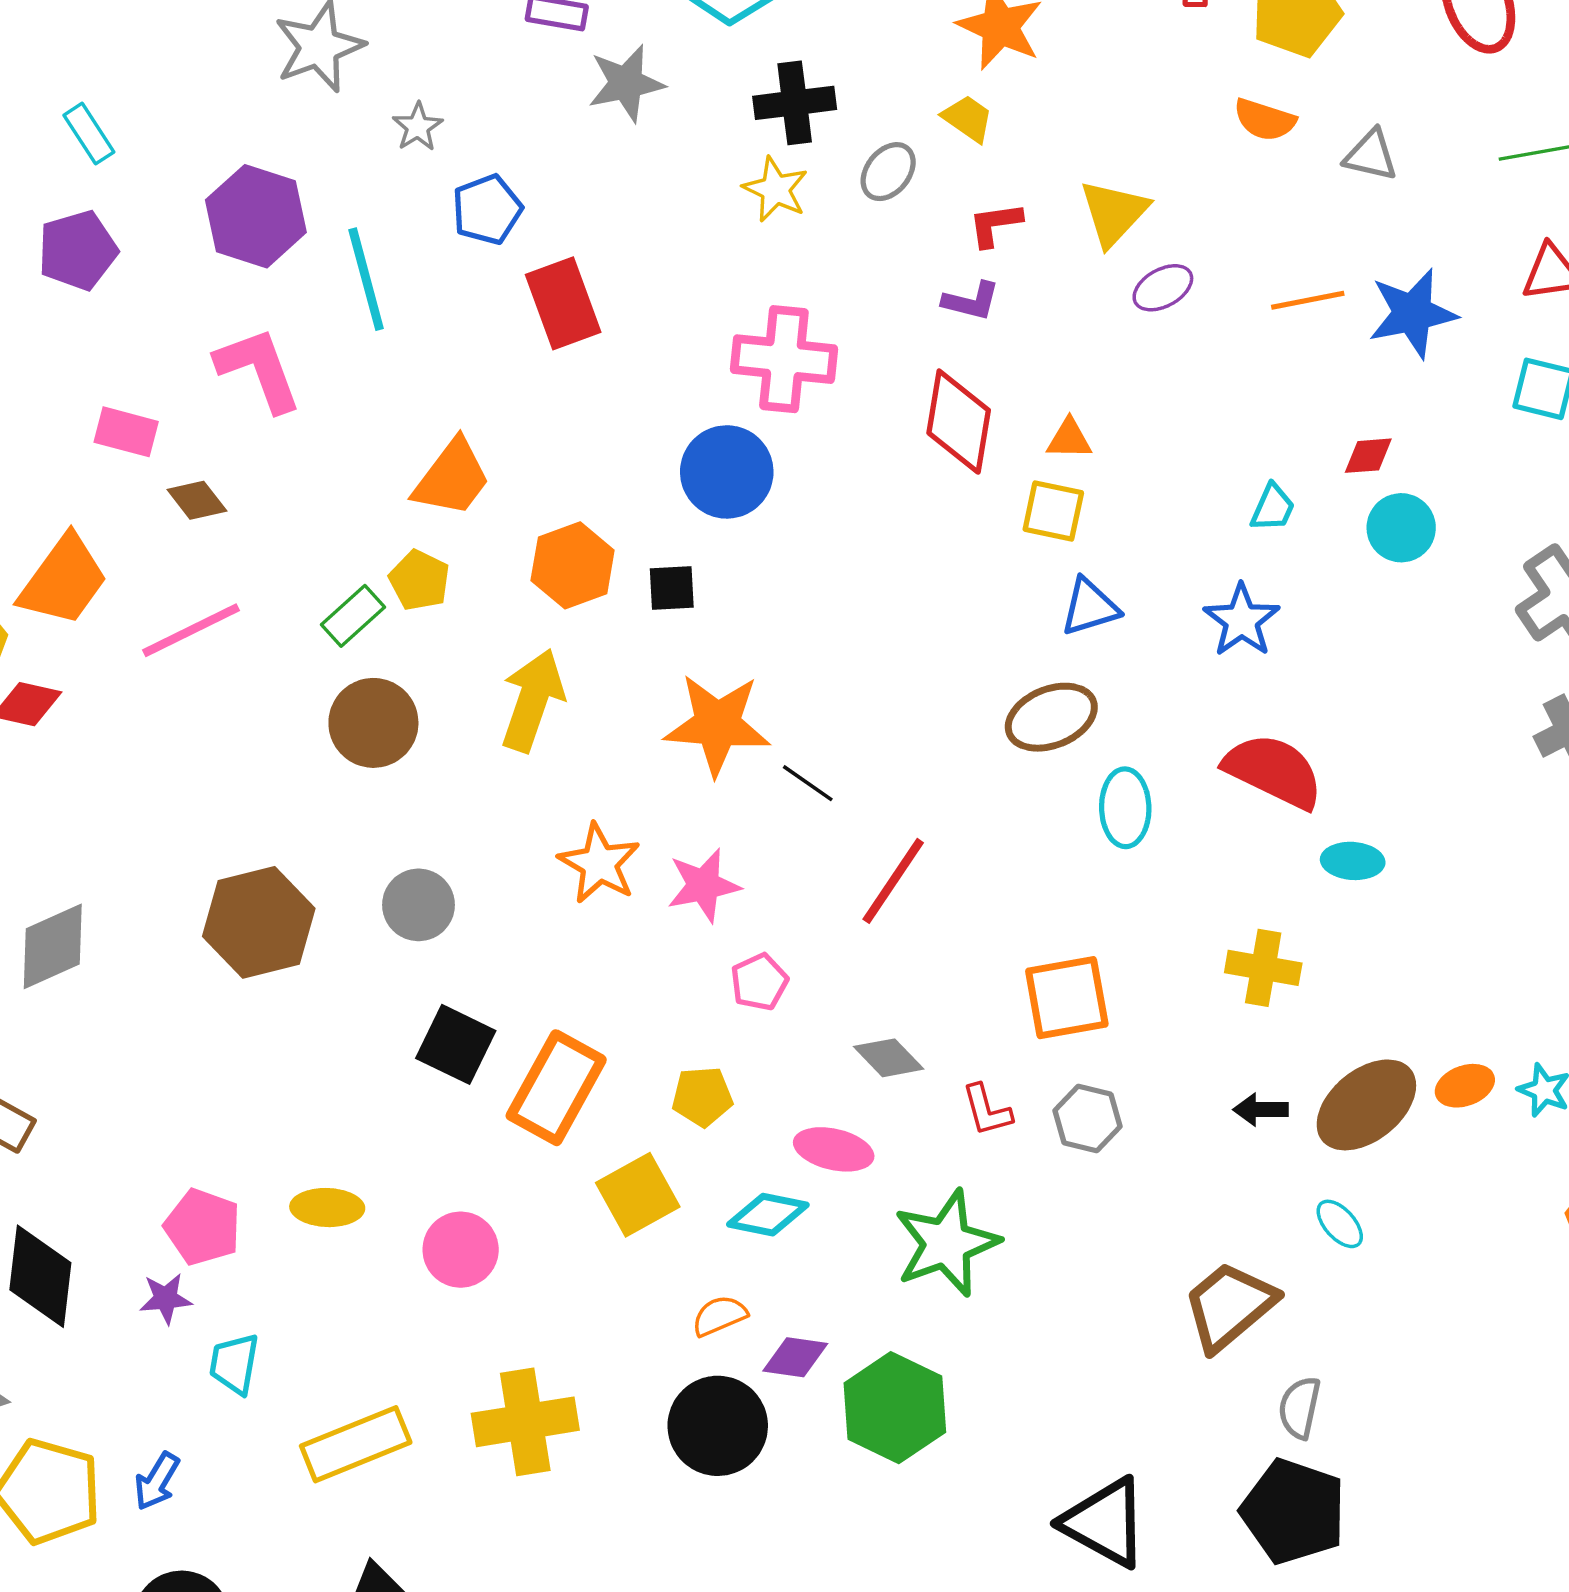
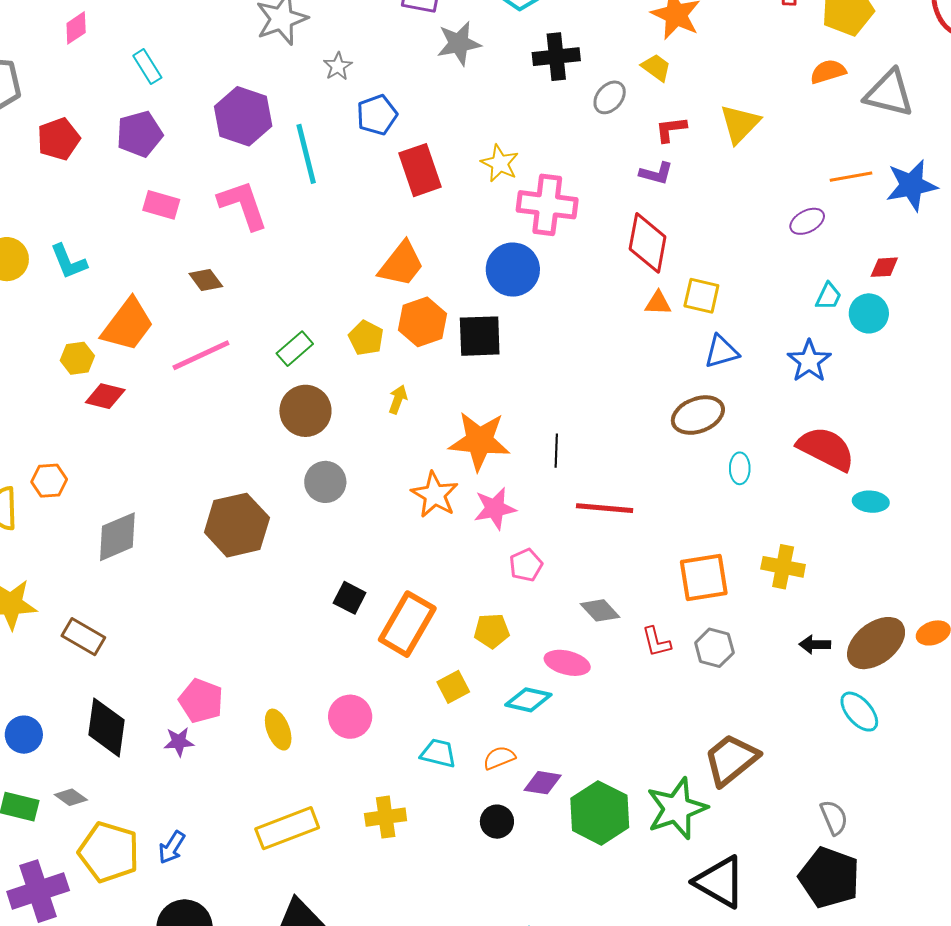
orange semicircle: (1265, 120) -> (828, 72), turned 144
gray triangle: (1371, 155) -> (889, 93), size x1.6
yellow star: (776, 189) -> (500, 163), moved
purple ellipse: (1163, 288) -> (807, 221), moved
pink rectangle: (126, 432) -> (161, 205), moved
orange triangle: (1069, 439) -> (658, 303), moved
orange trapezoid: (452, 478) -> (401, 264), moved
cyan circle: (1401, 528) -> (869, 313), moved
yellow pentagon: (419, 580) -> (366, 338), moved
black square: (672, 588) -> (480, 336), size x1.6
yellow arrow: (532, 700) -> (398, 399), size x0.5
orange star: (717, 725) -> (479, 441), moved
black line: (808, 783) -> (556, 451), turned 56
cyan ellipse: (1125, 808) -> (740, 468), size x0.7
red line: (893, 881) -> (605, 508), turned 60
gray circle: (419, 905) -> (325, 482), moved
yellow cross: (1263, 968) -> (783, 567), moved
black square: (456, 1044) -> (350, 598), size x0.7
yellow square: (638, 1195) -> (453, 687), size x0.7
yellow ellipse: (327, 1208) -> (278, 730), moved, turned 66
cyan ellipse: (1340, 1224) -> (859, 712), size x1.4
green star: (946, 1243) -> (677, 809), moved
brown trapezoid: (1229, 1306) -> (731, 760), moved
cyan trapezoid: (234, 1364) -> (438, 753), moved, turned 93
gray semicircle: (1300, 1408) -> (834, 817), turned 144
yellow cross: (525, 1422) -> (386, 817), size x0.7
black circle: (718, 1426) -> (497, 822), size x0.6

